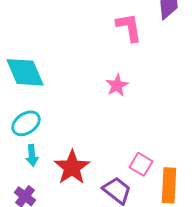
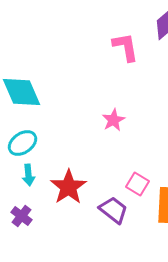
pink star: (117, 85) -> (114, 120), moved

